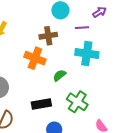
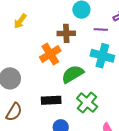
orange cross: (35, 58) -> (50, 54), turned 30
green semicircle: (60, 75) -> (73, 74), size x1.6

